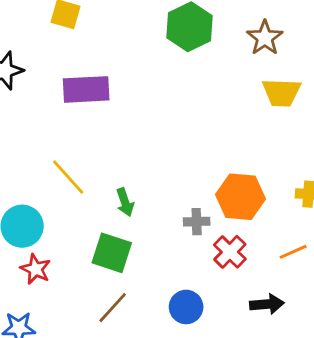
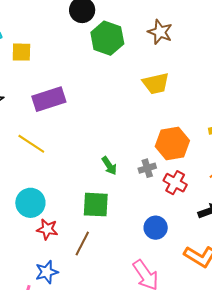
yellow trapezoid: (281, 92) -> (156, 83), moved
yellow line: (68, 177) -> (31, 144), moved
green arrow: (125, 202) -> (109, 166), moved
brown line: (113, 308) -> (82, 243), moved

